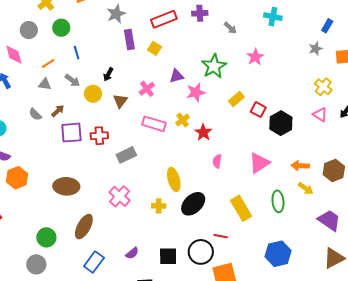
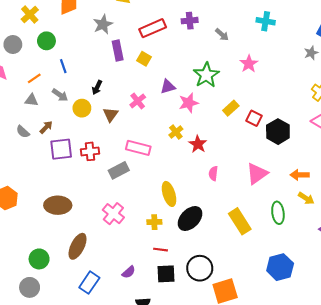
pink rectangle: (154, 124) -> (138, 148), moved
red line: (221, 236) -> (161, 250), moved

